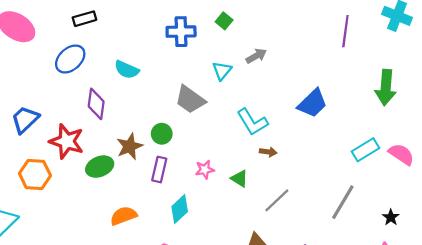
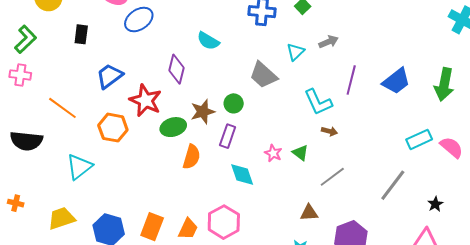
purple line: (345, 31) -> (351, 80), moved
blue ellipse: (70, 59) -> (139, 20), moved
blue trapezoid: (312, 103) -> (396, 81), moved
pink star: (205, 170) -> (273, 153), moved, turned 30
cyan diamond: (180, 209) -> (242, 175), turned -72
orange semicircle: (124, 216) -> (192, 157), moved, turned 120

